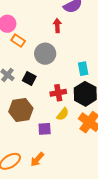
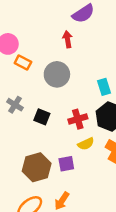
black square: (29, 79) -> (42, 117), moved
brown hexagon: (21, 110) -> (37, 167), moved
yellow semicircle: (63, 114) -> (86, 144), turned 32

